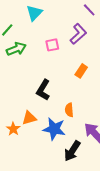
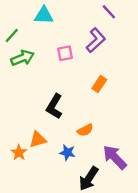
cyan triangle: (34, 13) -> (44, 15), turned 48
orange semicircle: (69, 110) -> (85, 130), turned -112
blue star: (54, 129) -> (67, 153), size x0.6

